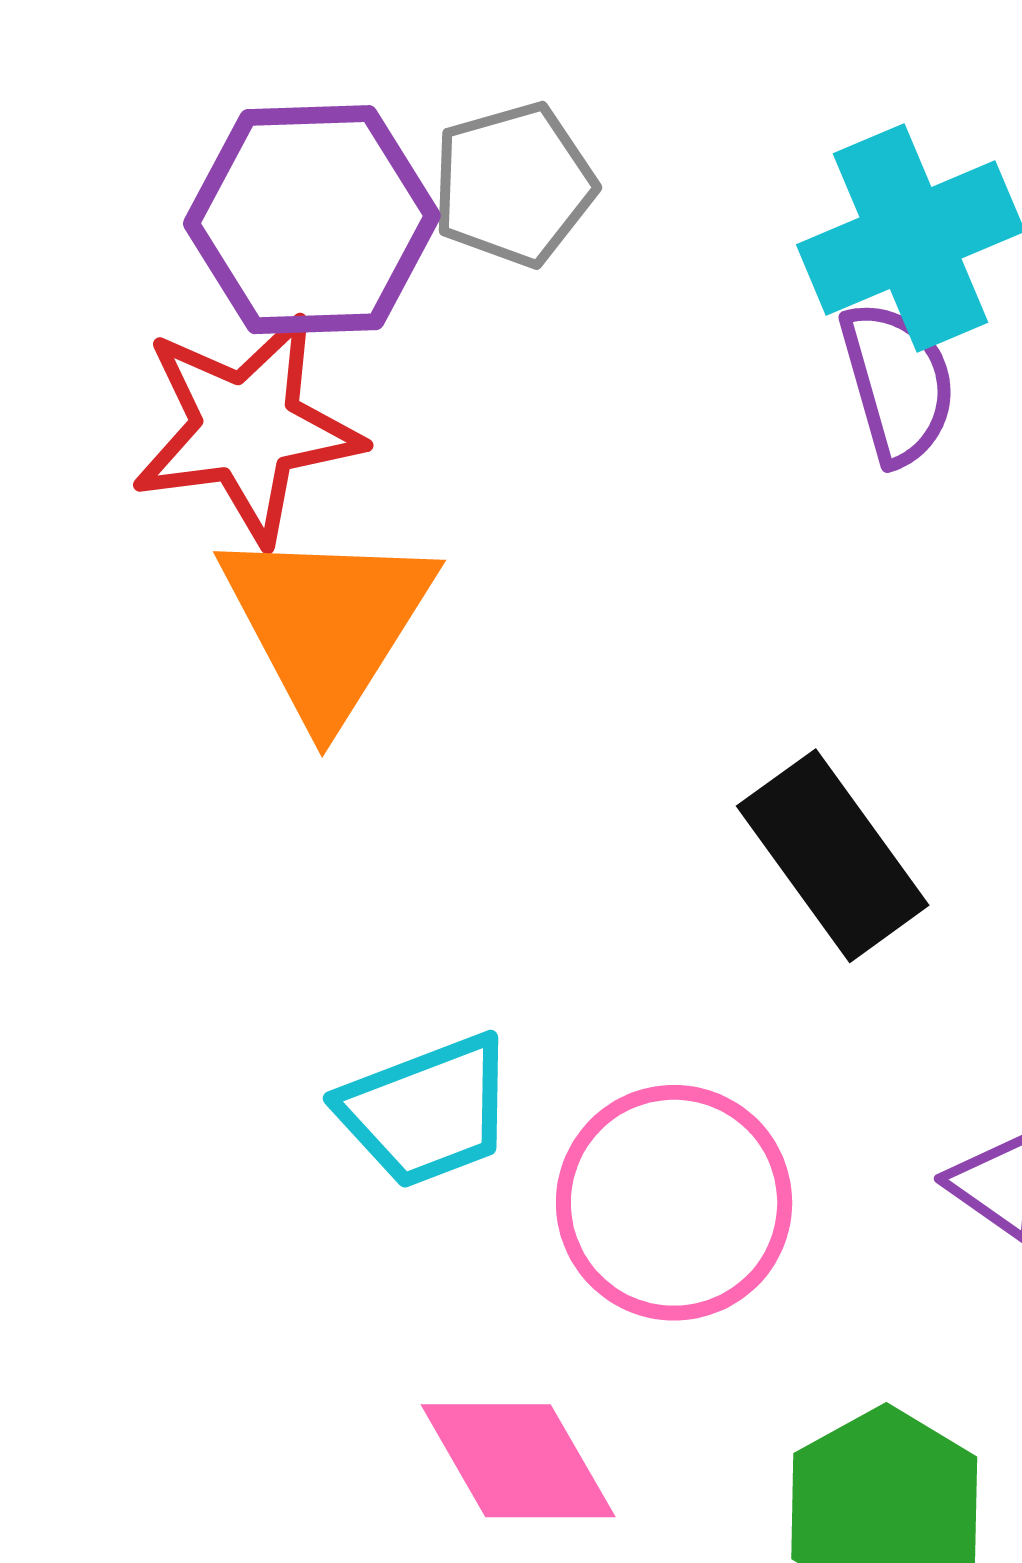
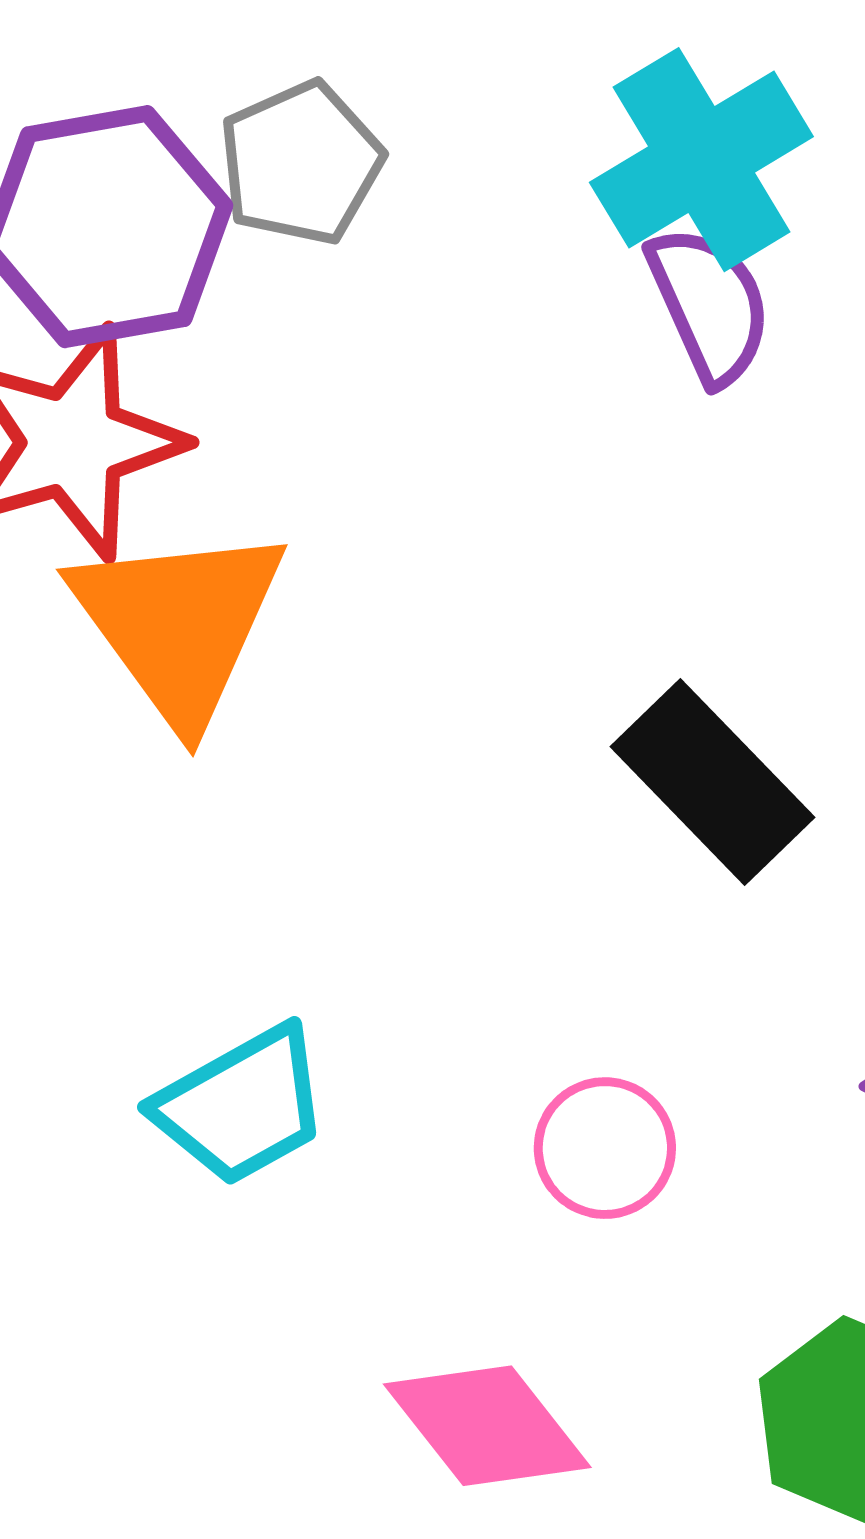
cyan trapezoid: (427, 1111) -> (242, 1106), moved
pink circle: (674, 1203) -> (605, 1148), size x0.6

